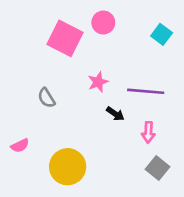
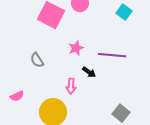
pink arrow: (148, 132) -> (71, 86), moved

